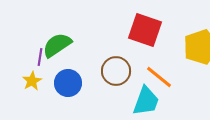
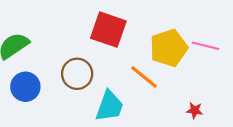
orange line: (159, 77) -> (144, 77), moved

